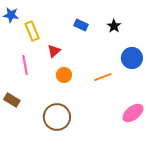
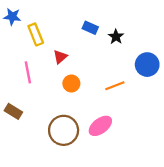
black star: (114, 26) -> (116, 37), moved
pink ellipse: (133, 113) -> (100, 126), moved

